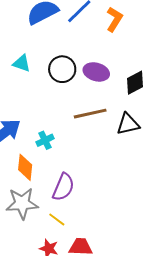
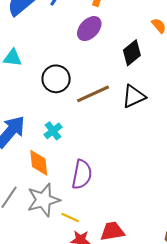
black circle: (62, 69) -> (56, 79), moved
purple ellipse: (96, 72) -> (89, 29), moved, turned -50
yellow line: (57, 219) -> (70, 218), moved

